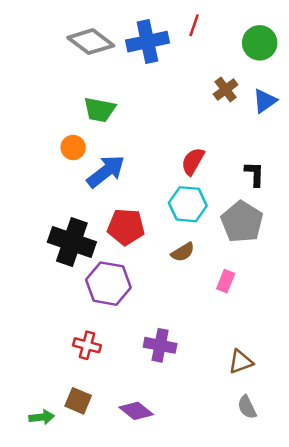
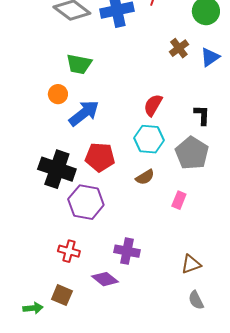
purple diamond: (136, 411) -> (105, 279), moved

